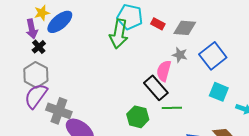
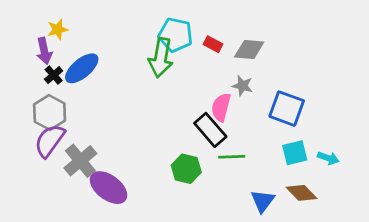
blue ellipse: (60, 22) -> (82, 68), moved
blue square: (213, 56) -> (287, 109), moved, turned -32
cyan square: (219, 92) -> (295, 153), moved, turned -36
gray cross: (59, 111) -> (80, 161), turned 30

